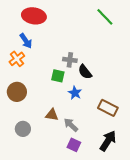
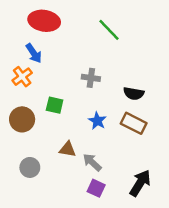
green line: (105, 17) -> (109, 30), moved
black semicircle: (85, 72) -> (134, 93), moved, turned -42
green square: (58, 76) -> (55, 105), moved
brown rectangle: (108, 108) -> (134, 123), moved

